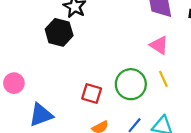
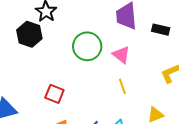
green circle: (131, 84) -> (87, 46), moved

